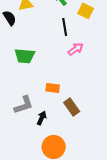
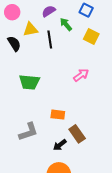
black line: (65, 27) -> (50, 40), moved
black arrow: (42, 118) -> (60, 145), moved, turned -152

